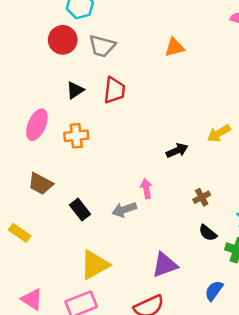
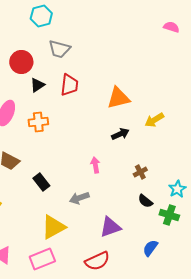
red circle: (63, 40) -> (21, 62), moved
orange triangle: (175, 47) -> (118, 98), moved, size x1.4
gray arrow: (124, 210) -> (79, 198), moved

